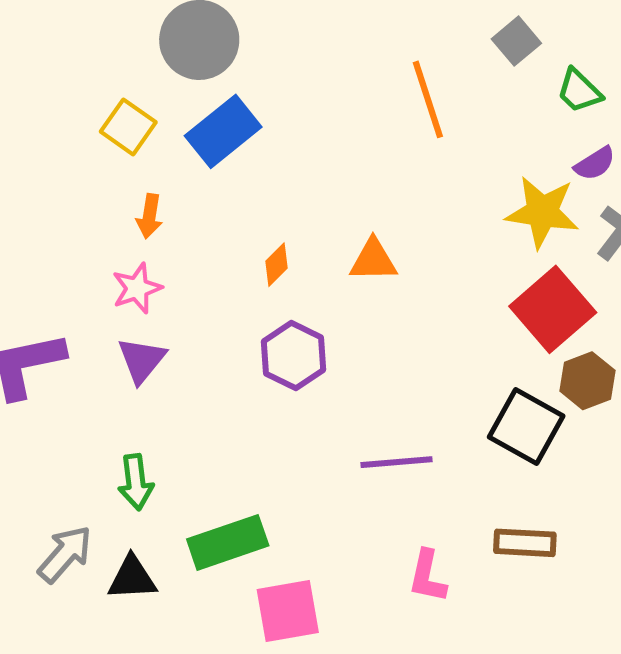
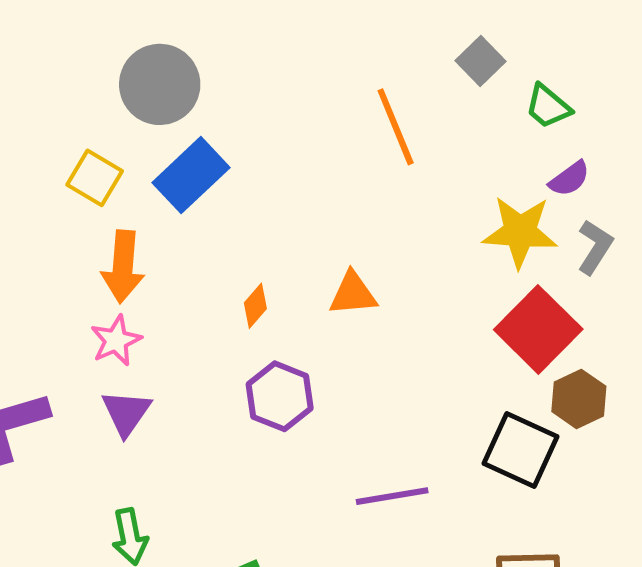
orange arrow: (149, 216) -> (123, 267), size x1.6

